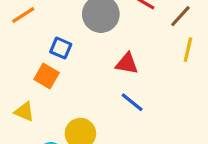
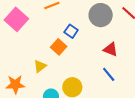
yellow triangle: (24, 112) -> (40, 66), turned 48

